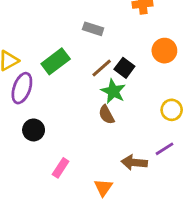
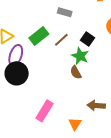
brown line: (102, 68) -> (61, 40), moved
black circle: (34, 130) -> (17, 73), moved, size x1.5
pink rectangle: (61, 168) -> (44, 111), size x1.5

